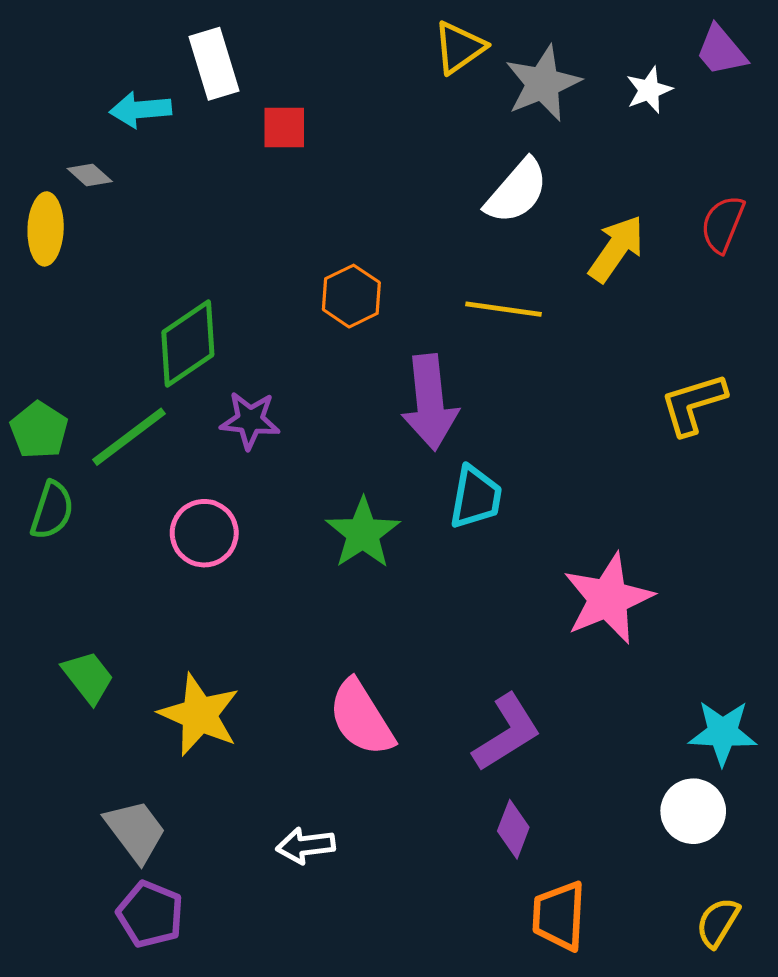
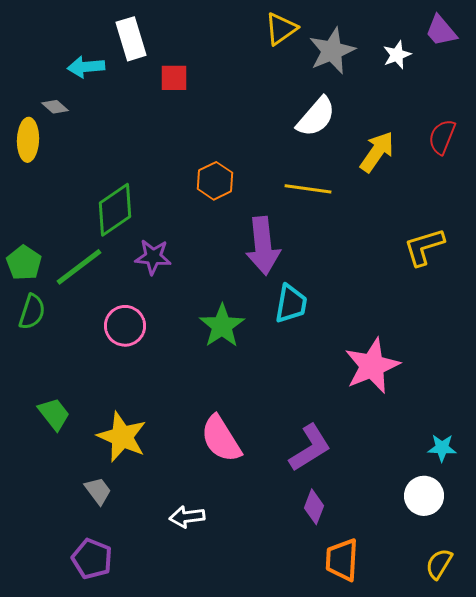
cyan star: (723, 733) -> (442, 448), size x0.7
gray trapezoid: (135, 831) -> (98, 491), moved, size x0.7

